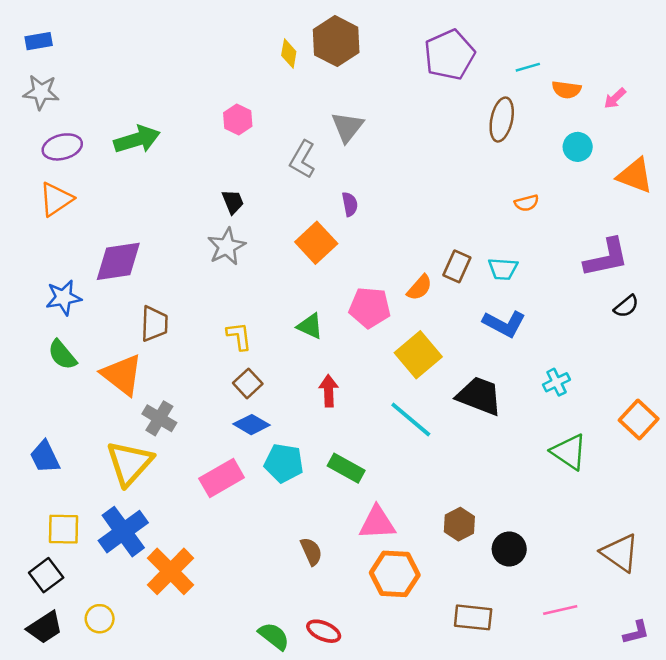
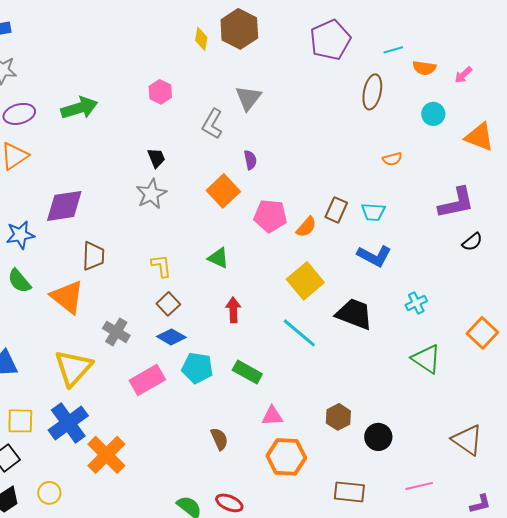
pink pentagon: (370, 307) -> (270, 216), moved
gray cross: (159, 418) -> (116, 332), moved
pink triangle: (377, 523) -> (272, 416), size x0.7

